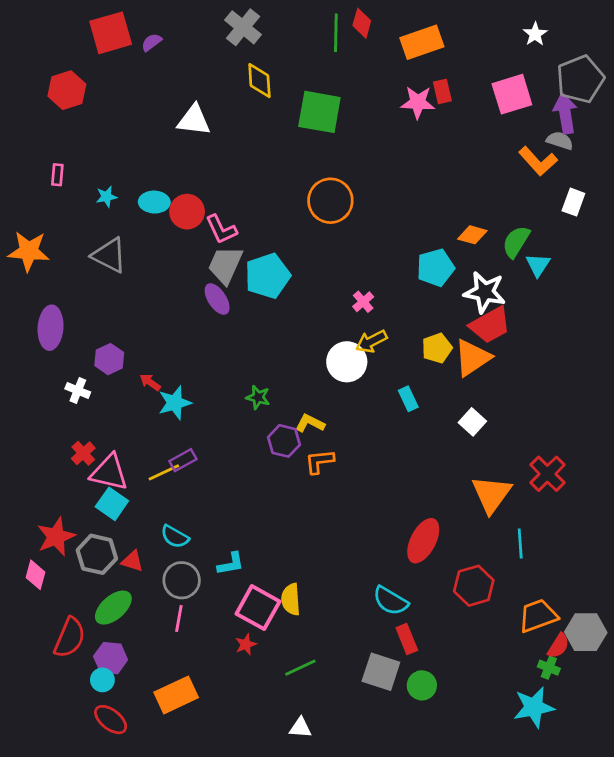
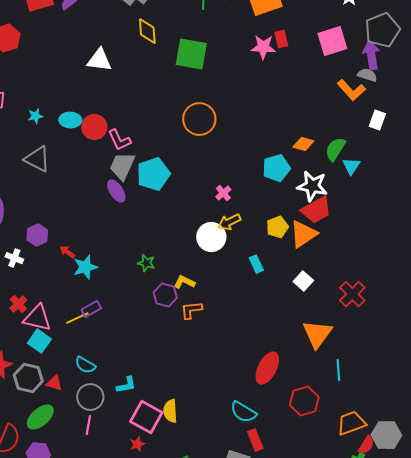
red cross: (547, 474) -> (352, 294), moved

